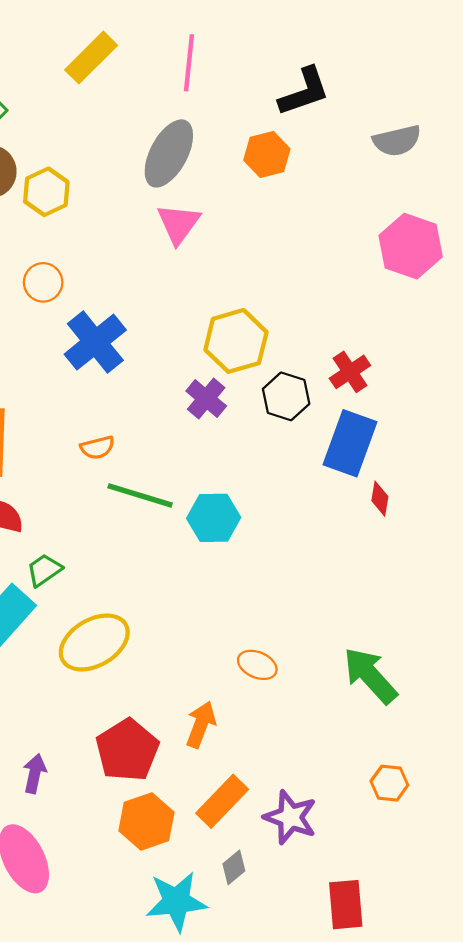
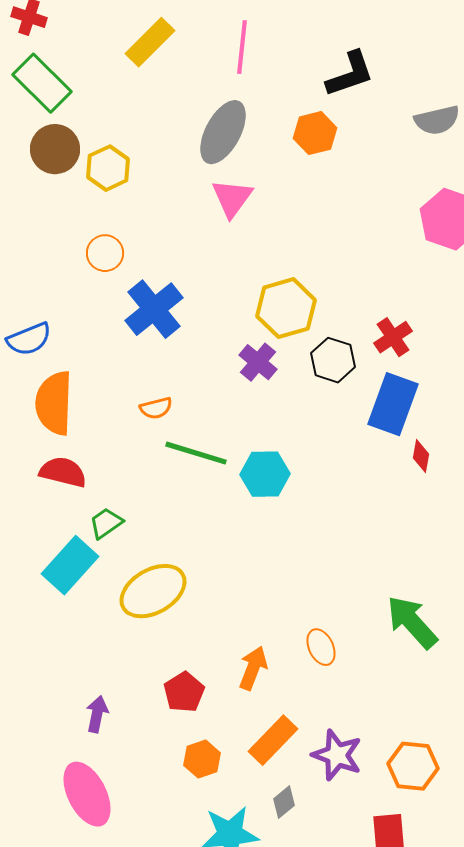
orange ellipse: (257, 665) -> (321, 647), moved, turned 42
red pentagon: (127, 750) -> (184, 692), size x0.7
orange hexagon: (389, 783) -> (413, 766), moved, size x1.4
orange hexagon: (146, 821) -> (202, 759), size x0.7

